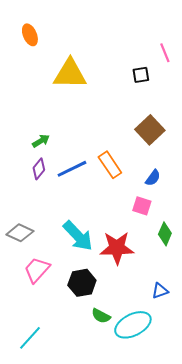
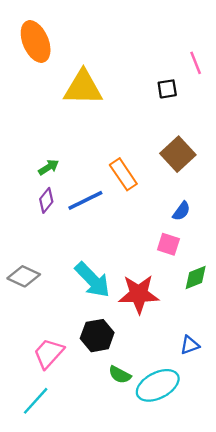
orange ellipse: (30, 35) -> (36, 41), size x1.6
orange rectangle: (110, 165) -> (123, 174), moved
green diamond: (165, 234) -> (196, 277), turned 45
pink trapezoid: (37, 270) -> (49, 353), moved

